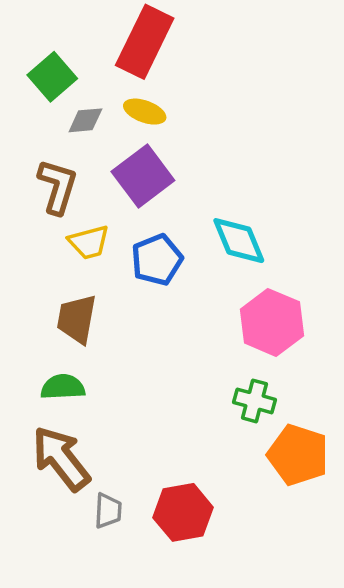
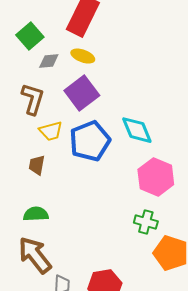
blue pentagon: (157, 260) -> (90, 141), size x1.4
brown trapezoid: (77, 319) -> (37, 165), moved, size x0.7

